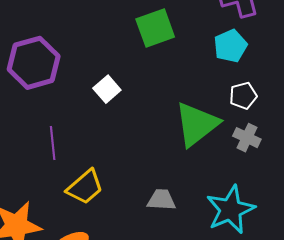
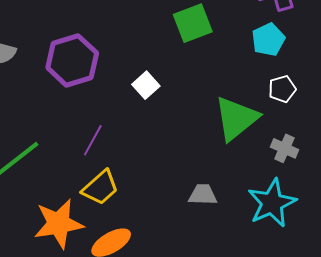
gray cross: (247, 138) -> (284, 148), moved
purple line: (53, 143) -> (93, 140), turned 36
yellow trapezoid: (85, 187) -> (100, 188), moved

